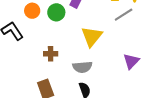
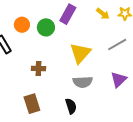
gray line: (124, 15) -> (117, 45), moved
gray semicircle: (82, 67) -> (83, 82), moved

